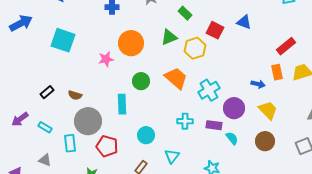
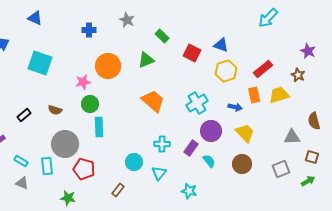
yellow hexagon: (195, 48) -> (226, 71), moved
green circle: (141, 81) -> (90, 104), moved
cyan cross: (209, 90) -> (197, 103), moved
brown semicircle: (75, 95) -> (55, 110), moved
purple rectangle: (214, 125) -> (191, 148), turned -63
cyan rectangle: (45, 127) -> (21, 161), moved
cyan circle: (146, 135) -> (134, 162), moved
cyan triangle: (172, 156) -> (159, 173), moved

